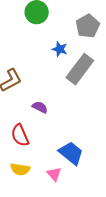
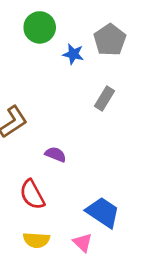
blue star: (60, 49) -> (73, 54), moved
gray rectangle: (80, 69) -> (104, 99), size x0.6

